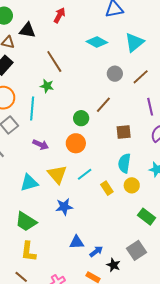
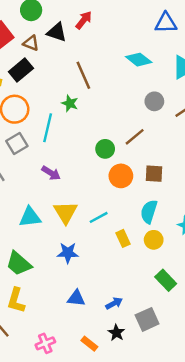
red arrow: (59, 15) -> (84, 20), moved
orange circle: (76, 143) -> (121, 176), moved
blue arrow: (96, 251) -> (114, 303), moved

